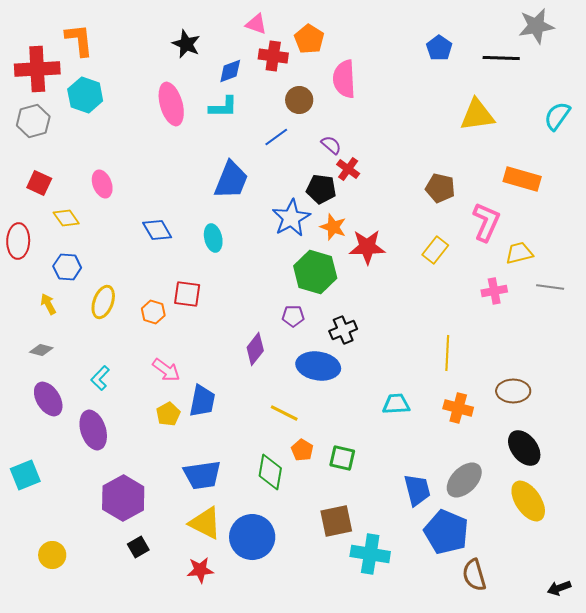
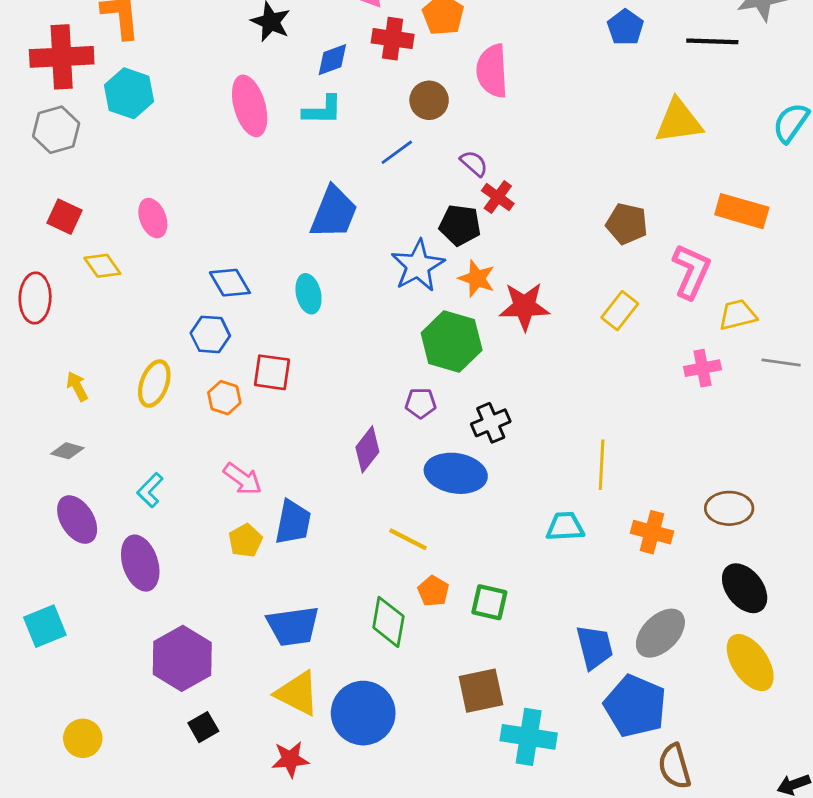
blue hexagon: (67, 267) -> (210, 334), moved
yellow line: (447, 353) -> (602, 465), moved

